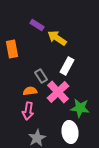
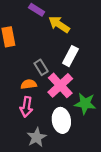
white ellipse: (70, 132) -> (61, 120), moved

